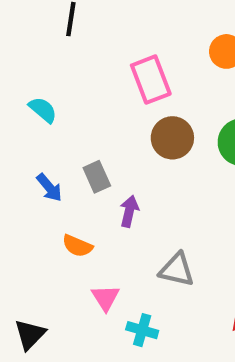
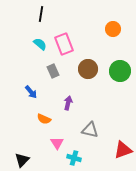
pink rectangle: (151, 80) -> (64, 44), moved
cyan semicircle: (43, 110) -> (40, 44), moved
gray rectangle: (97, 177) -> (53, 71), moved

